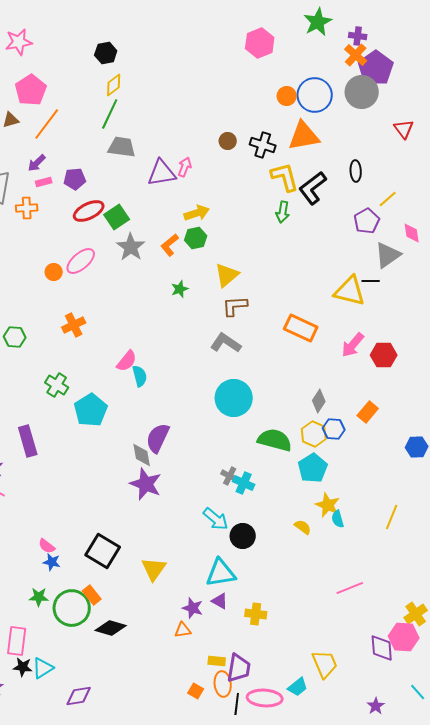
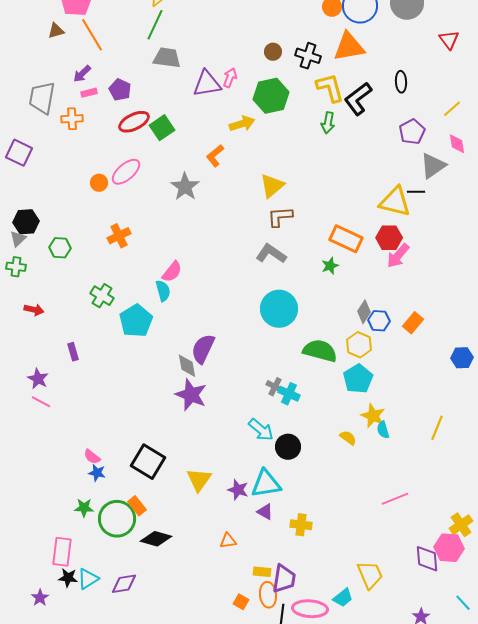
orange line: (47, 124) -> (92, 35), turned -68
purple pentagon: (75, 179) -> (120, 90), turned 30
yellow line: (388, 199) -> (452, 109), moved
green hexagon: (196, 238) -> (271, 96), moved, size x1.6
gray star: (131, 247) -> (185, 187), moved
green star: (180, 289) -> (330, 266), moved
red hexagon: (384, 355) -> (389, 238), moved
cyan semicircle: (140, 376) -> (163, 291), moved
blue hexagon: (334, 429) -> (379, 321), moved
purple rectangle: (28, 441) -> (73, 352), size x0.6
purple star: (193, 608) -> (238, 490), moved
purple diamond: (79, 696) -> (124, 584), moved

